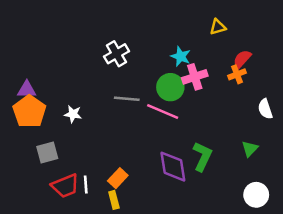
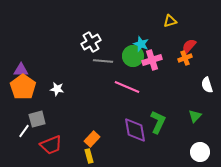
green circle: (170, 87) -> (133, 56), moved
gray line: (127, 99) -> (103, 61), moved
white line: (86, 185) -> (24, 131), moved, turned 40

